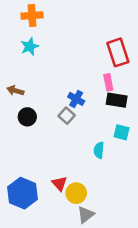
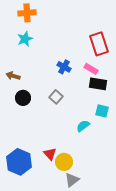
pink rectangle: (108, 82) -> (91, 69), turned -48
blue cross: (76, 99) -> (64, 67), moved
cyan semicircle: (99, 150) -> (83, 126), turned 48

